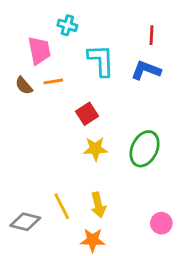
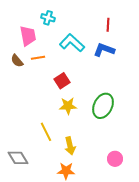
cyan L-shape: (101, 60) -> (72, 43), turned -45
yellow line: (62, 206) -> (46, 132), moved
gray diamond: (25, 222) -> (18, 158), turned 45

